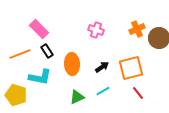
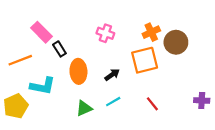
black rectangle: (47, 51) -> (59, 49), moved
orange square: (131, 68) -> (145, 60), moved
yellow pentagon: (16, 95) -> (16, 106), turned 30

